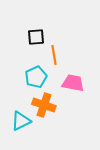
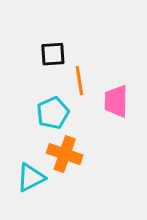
pink trapezoid: (73, 83) -> (116, 101), moved, turned -100

